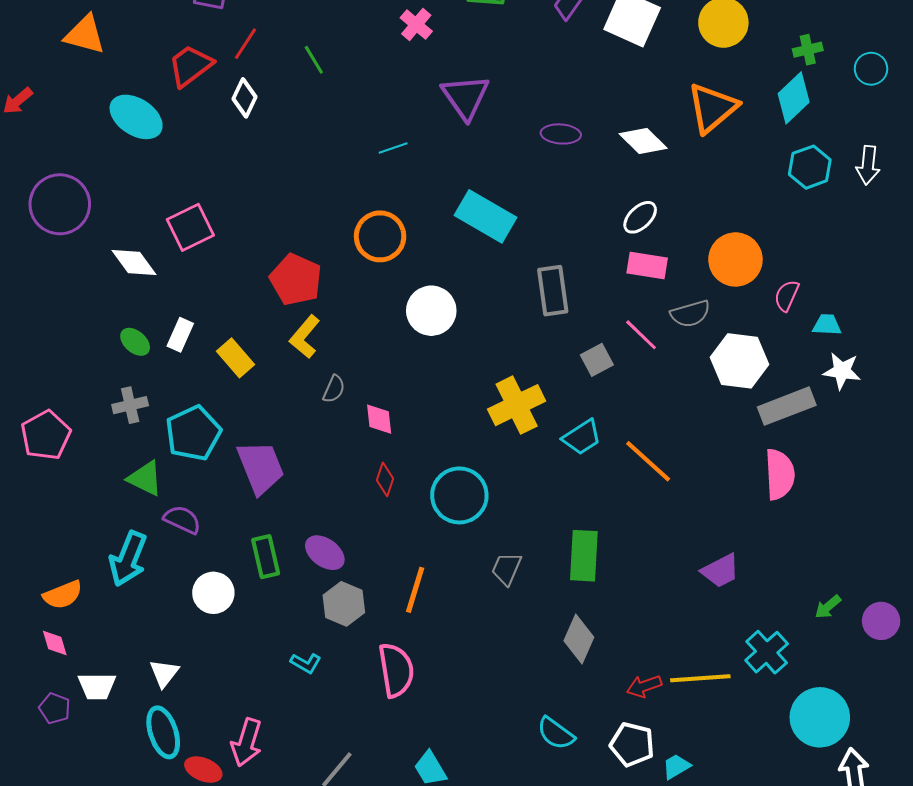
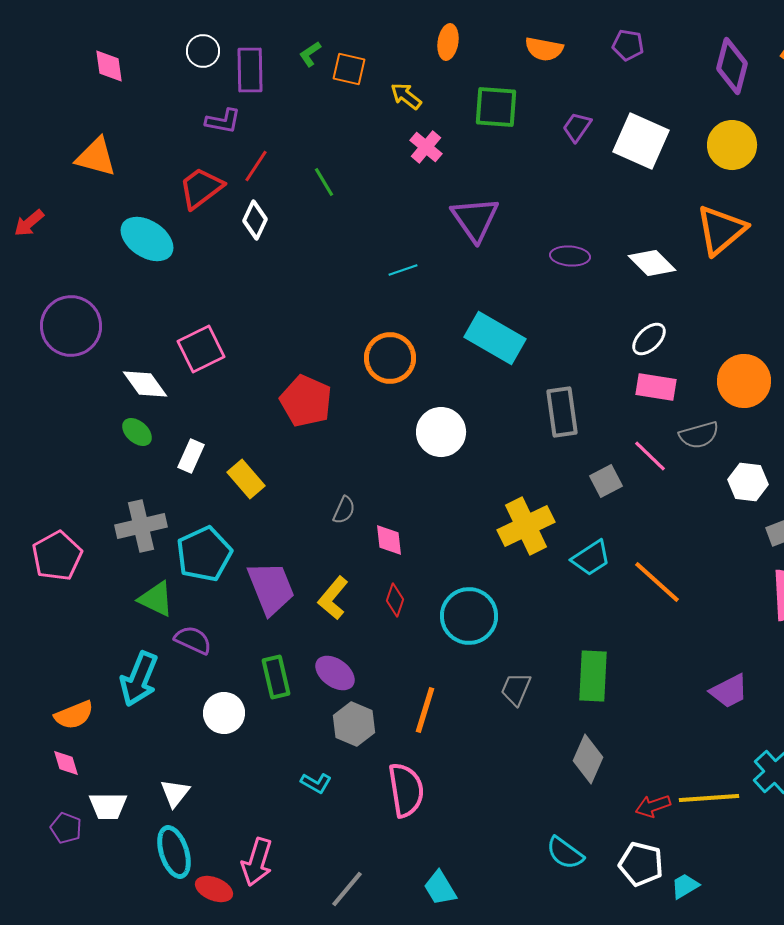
yellow L-shape: (305, 337) -> (333, 598), moved
green ellipse: (135, 342) -> (137, 432), moved
white hexagon: (739, 361) -> (748, 482), size x0.7
gray cross: (130, 405) -> (141, 526), size x1.4

